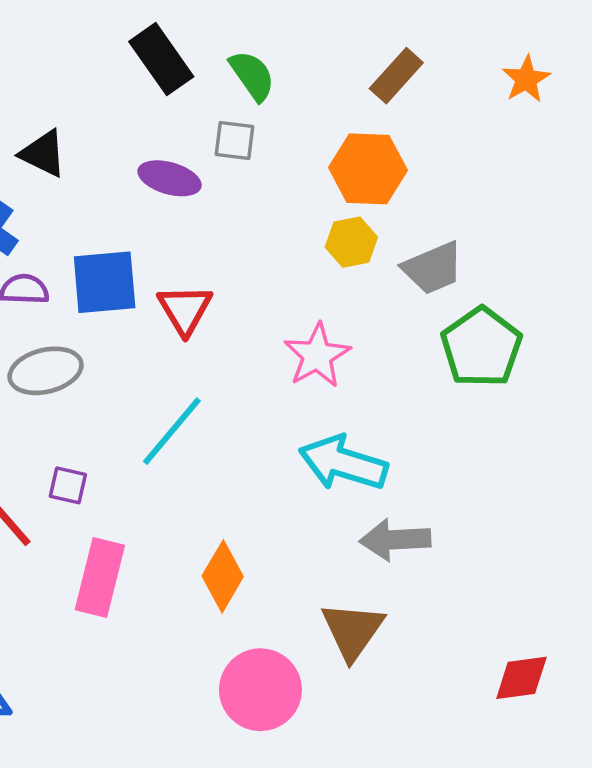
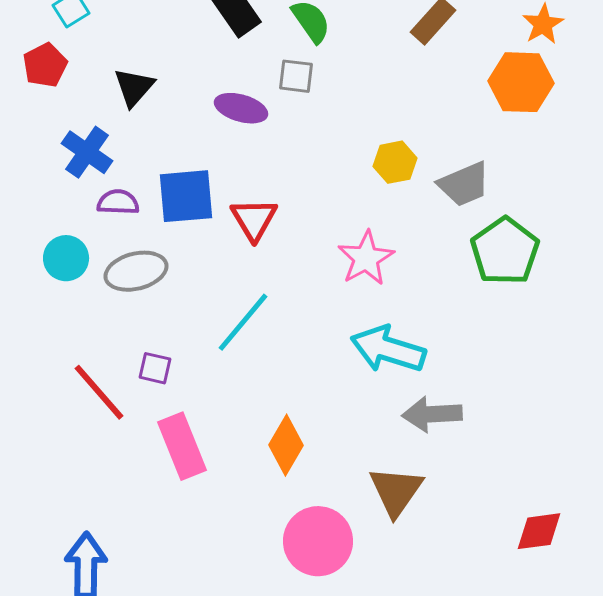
black triangle: (43, 154) -> (134, 87), turned 45
orange hexagon: (368, 169) -> (521, 82), moved
pink rectangle: (100, 578) -> (182, 446), turned -36

